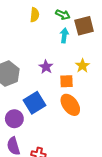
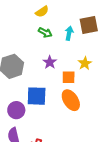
yellow semicircle: (35, 15) -> (42, 12), turned 48
green arrow: (63, 15) -> (45, 32), moved
blue square: (34, 103) -> (37, 96), turned 30

